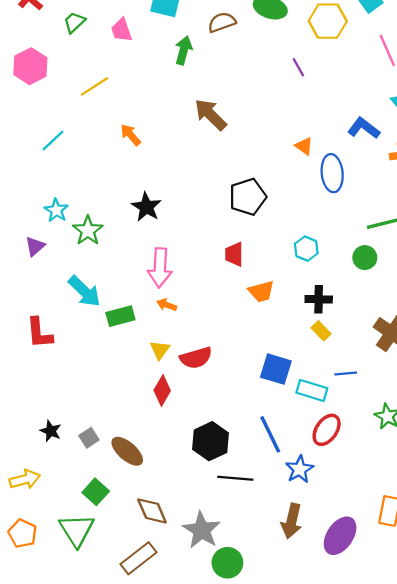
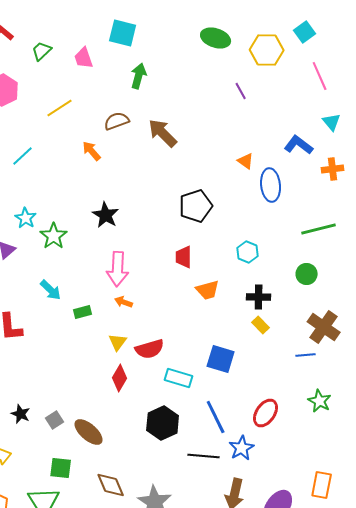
brown semicircle: (222, 22) -> (117, 121), moved
green circle: (365, 258) -> (307, 274), moved
cyan arrow: (84, 291) -> (51, 290), size x0.7
green rectangle: (120, 316) -> (83, 312), size x0.7
blue line: (346, 374) -> (306, 355), moved
cyan rectangle: (312, 390) -> (179, 378), moved
black line: (235, 478) -> (204, 456), moved
green square: (96, 492) -> (61, 468), turned -35

